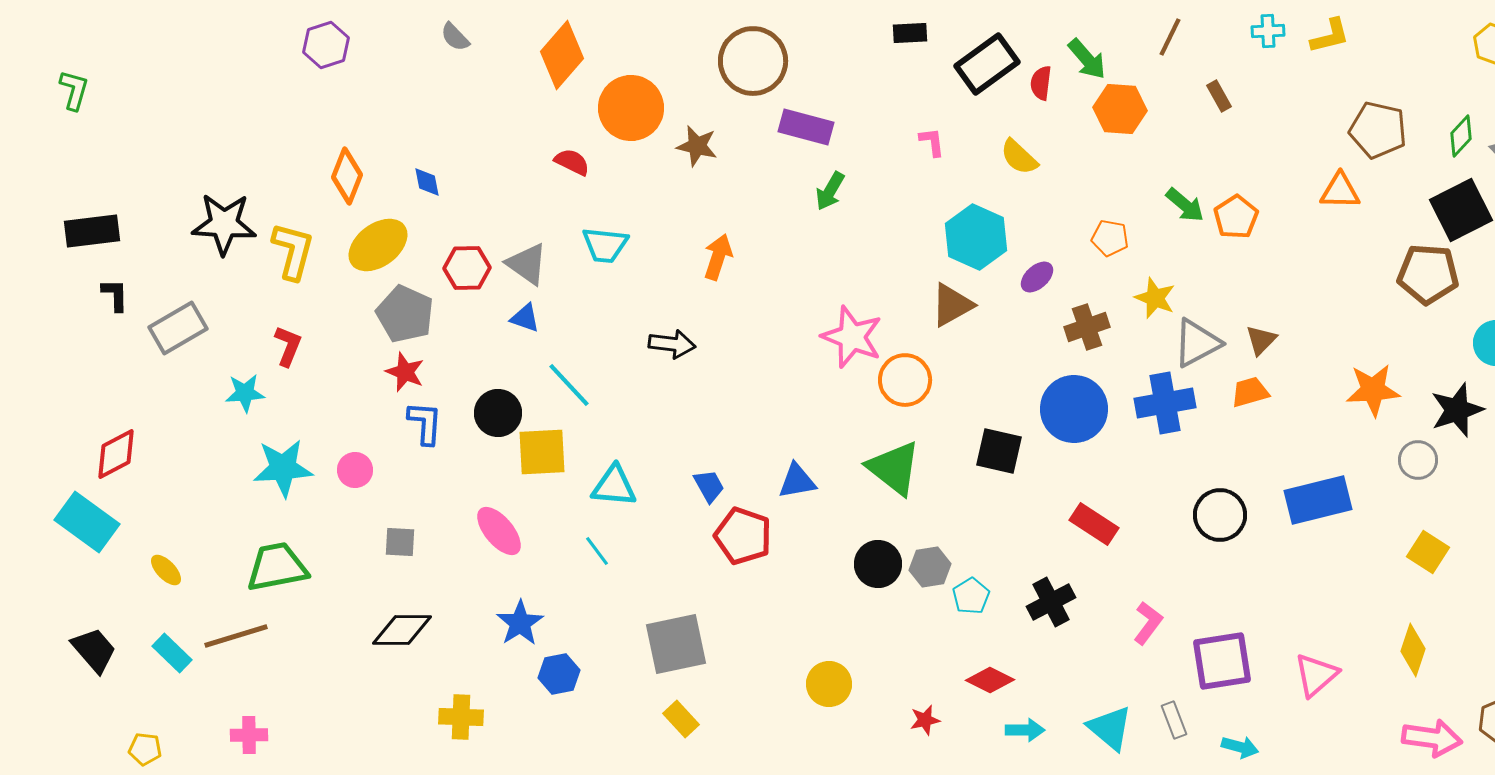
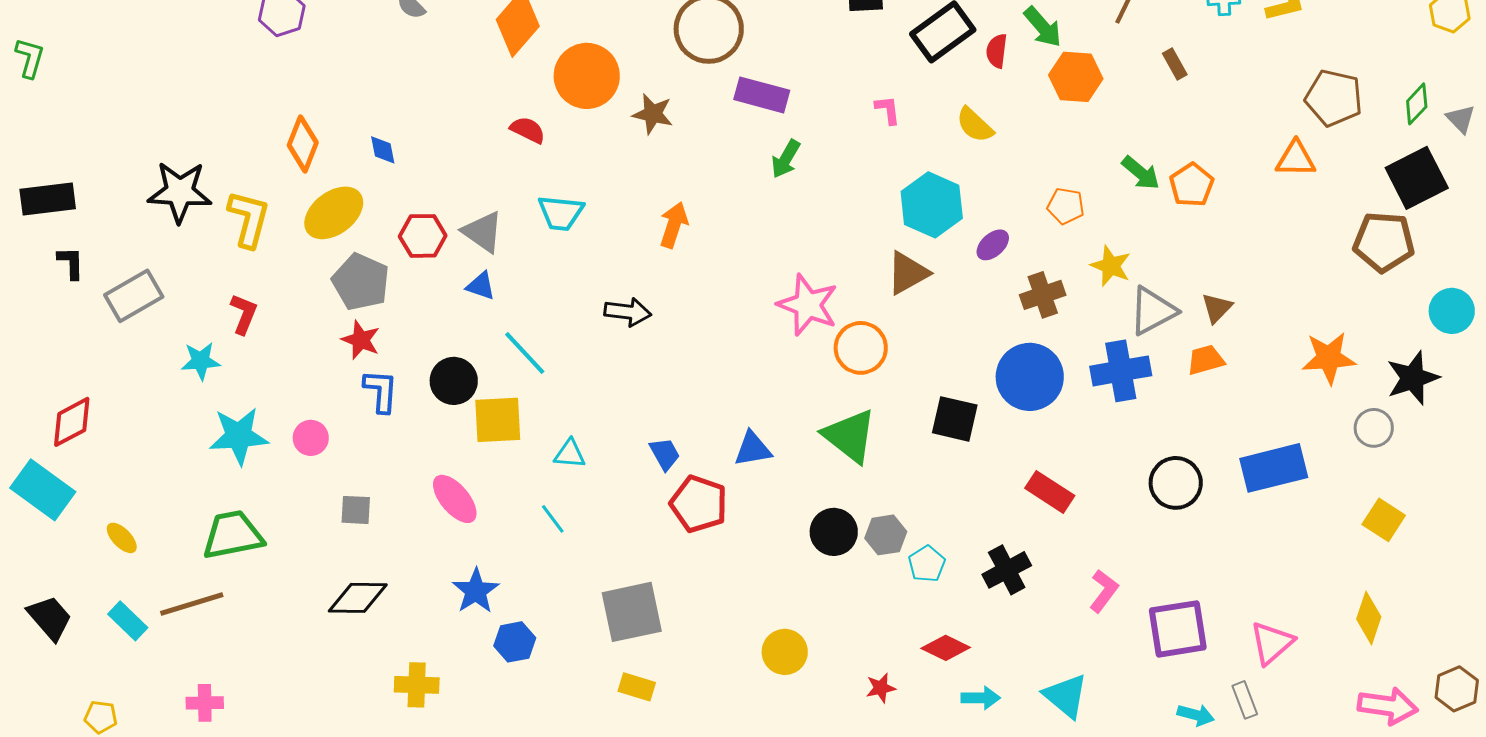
cyan triangle: (614, 486) -> (570, 454), size x0.7
yellow rectangle: (681, 719) -> (637, 687), turned -30
gray rectangle: (1174, 720) -> (1245, 700), moved

